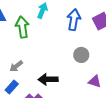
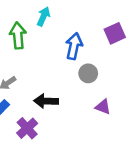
blue arrow: (74, 20) -> (74, 46), moved

